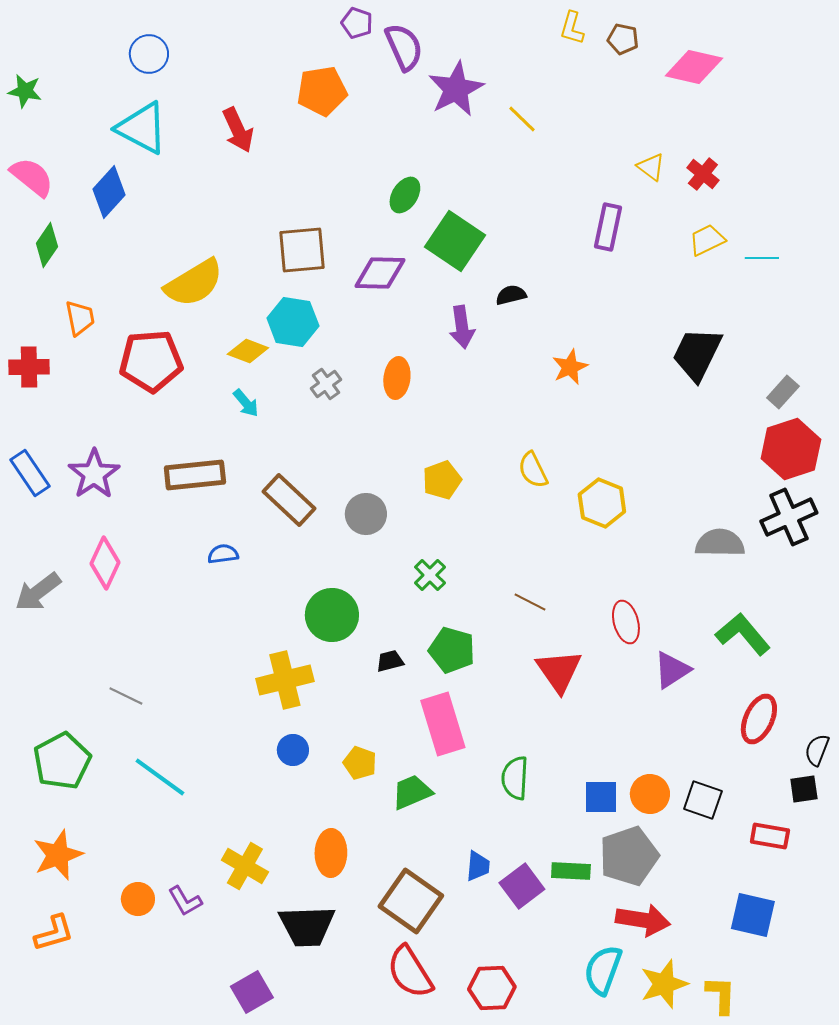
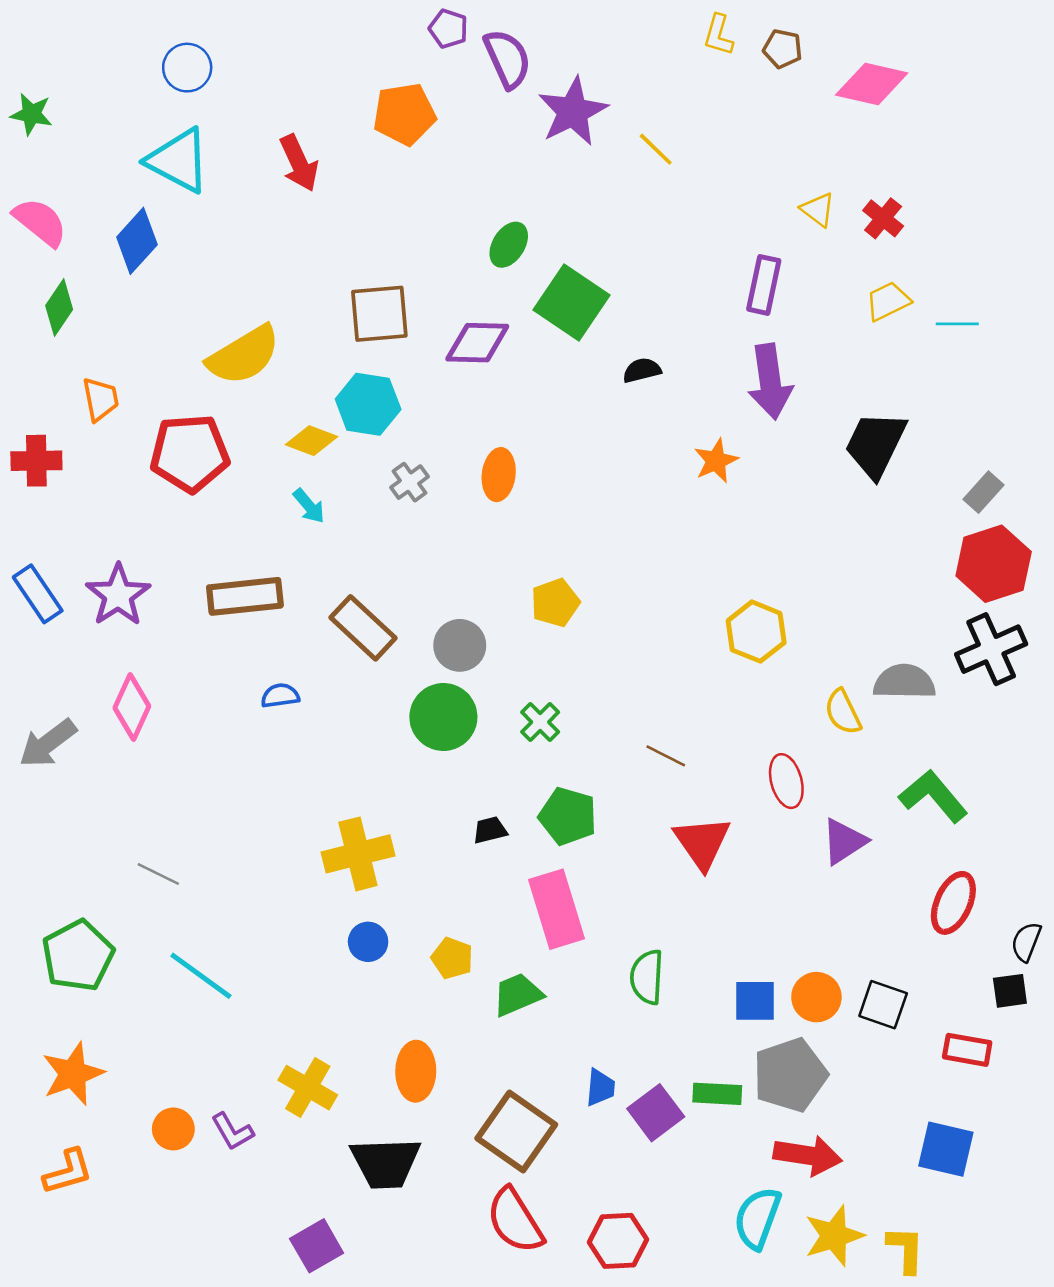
purple arrow: (462, 327) -> (770, 382), moved, size x1.4
yellow semicircle: (533, 470) -> (843, 712), moved
green circle: (332, 615) -> (443, 717), moved

